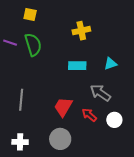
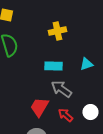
gray arrow: (100, 93) -> (61, 89), moved
white circle: (114, 120) -> (90, 112), moved

